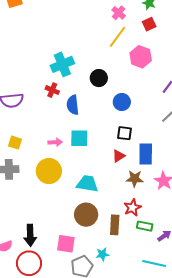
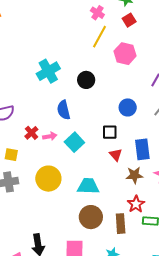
red cross: (52, 90) -> (31, 133), moved, turned 32
blue circle: (122, 102) -> (128, 107), moved
black square: (125, 133) -> (110, 132), moved
cyan square: (79, 138) -> (74, 142), turned -36
pink arrow: (55, 142) -> (50, 136), moved
red triangle: (119, 156) -> (116, 155), turned -32

